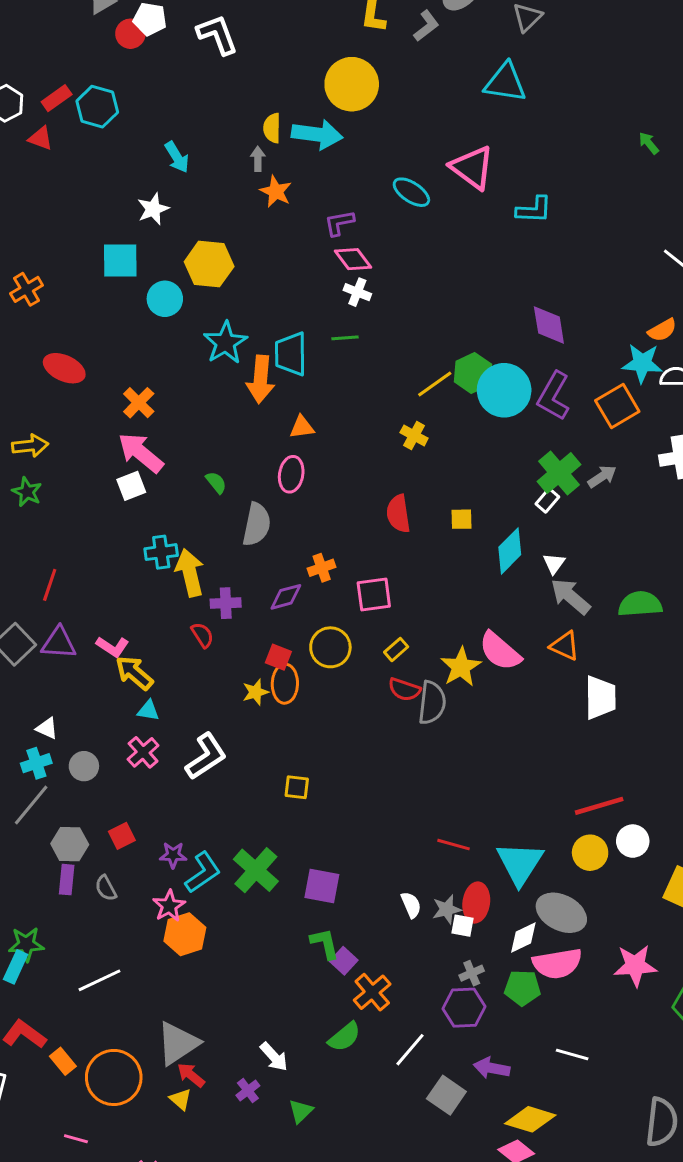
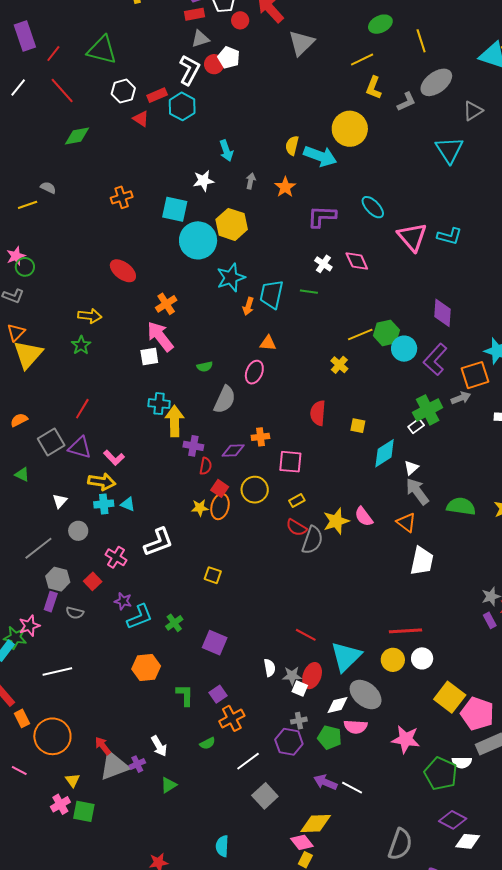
white L-shape: (217, 35) -> (189, 70), moved, turned 36
cyan triangle: (505, 83) -> (449, 150), turned 36
gray arrow: (258, 159) -> (251, 181), moved
pink triangle: (472, 168) -> (412, 237), moved
purple L-shape: (339, 223) -> (322, 217), size x1.4
pink diamond: (353, 259) -> (357, 261), moved
orange cross: (27, 289) -> (122, 197), moved
cyan circle: (165, 299) -> (198, 240), size x1.6
orange arrow: (261, 379) -> (248, 306), size x0.6
cyan circle: (504, 390) -> (404, 349), size x0.7
gray arrow: (602, 477) -> (461, 398), moved
green semicircle: (216, 482) -> (205, 367), turned 105
red semicircle: (202, 635) -> (206, 466), moved, turned 30
pink semicircle: (500, 651) -> (364, 517), size x0.7
yellow arrow: (134, 673) -> (102, 482), moved, turned 136
white triangle: (47, 728) -> (60, 501), turned 35
pink cross: (143, 752) -> (116, 557), moved, turned -30
cyan cross: (36, 763) -> (104, 504), moved
red square: (122, 836) -> (93, 581), turned -30
green cross: (256, 870) -> (174, 623), size x0.6
gray semicircle: (106, 888) -> (75, 613), turned -60
pink star: (169, 906) -> (29, 626), moved
orange hexagon: (185, 934) -> (146, 667), moved
green L-shape: (325, 943) -> (185, 695), moved
pink semicircle: (557, 964) -> (356, 727), size x0.7
green semicircle: (344, 1037) -> (207, 743), size x0.7
gray triangle: (178, 1043) -> (114, 766), moved
purple arrow: (492, 1068) -> (325, 782), moved
yellow triangle: (180, 1099) -> (73, 780), moved
yellow diamond: (530, 1119) -> (316, 823), turned -32

